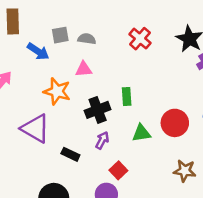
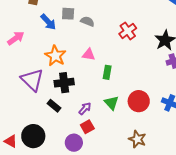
pink triangle: (84, 69) -> (89, 55), moved
black cross: (98, 110) -> (64, 83), moved
green triangle: (141, 133) -> (111, 103), turned 42
purple arrow: (102, 140) -> (85, 108), moved

